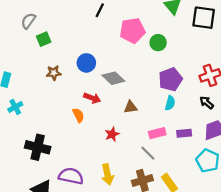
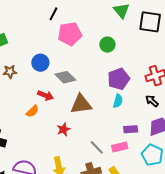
pink pentagon: (132, 30) -> (70, 34), moved
brown triangle: (131, 107) -> (81, 104), size x1.6
orange semicircle: (78, 115) -> (32, 111), turned 72
pink rectangle: (157, 133) -> (120, 147), moved

